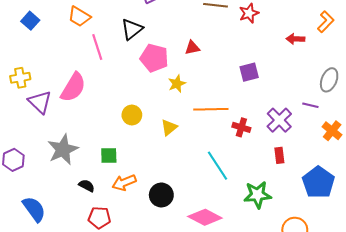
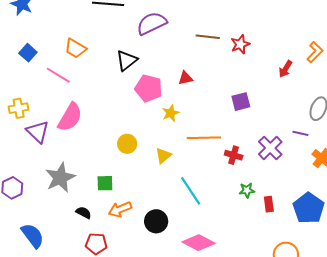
red arrow: (295, 39) -> (285, 69), turned -60
pink line: (97, 47) -> (58, 75), moved, turned -40
red rectangle: (279, 155) -> (269, 204), moved
cyan line: (218, 166) -> (191, 191), moved
green star: (257, 195) -> (247, 190), moved, size x0.6

